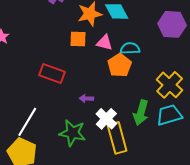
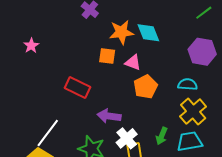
cyan semicircle: (130, 48) -> (188, 84), moved
purple arrow: (86, 98) -> (109, 116), size x1.6
green arrow: (141, 113) -> (162, 136), size x0.7

